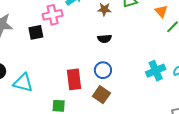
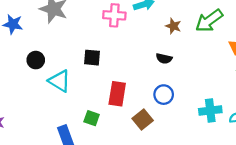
black square: (36, 32) -> (92, 58), moved
blue circle: (103, 70) -> (164, 95), moved

